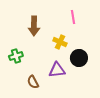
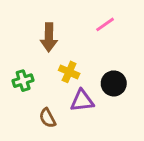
pink line: (73, 17) -> (105, 24), turned 64
yellow cross: (60, 42) -> (69, 72), moved

